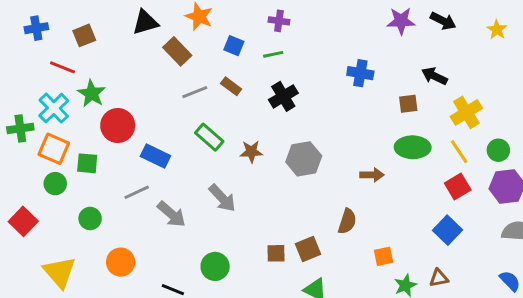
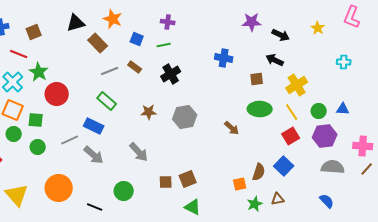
black arrow: (443, 21) -> (281, 35), moved
green rectangle: (209, 137) -> (107, 101), moved
blue rectangle: (155, 156) -> (94, 126), moved
brown arrow: (372, 175) -> (232, 128), turned 42
gray arrow: (222, 198) -> (139, 152), moved
green circle: (90, 218) -> (38, 147), moved
brown semicircle: (347, 221) -> (259, 172), moved
orange circle: (121, 262) -> (59, 188), size x1.4

